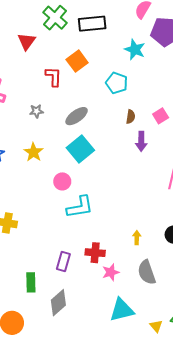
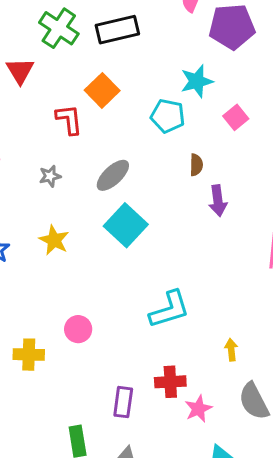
cyan star: (135, 50) -> (197, 81), moved, turned -30
pink square: (161, 116) -> (236, 117), moved
pink circle: (62, 181) -> (78, 329), moved
cyan L-shape: (80, 207) -> (169, 309), moved

